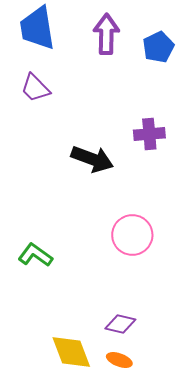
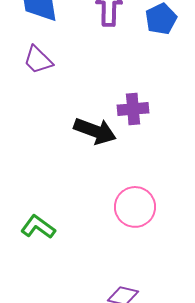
purple cross: (149, 134) -> (133, 109), moved

